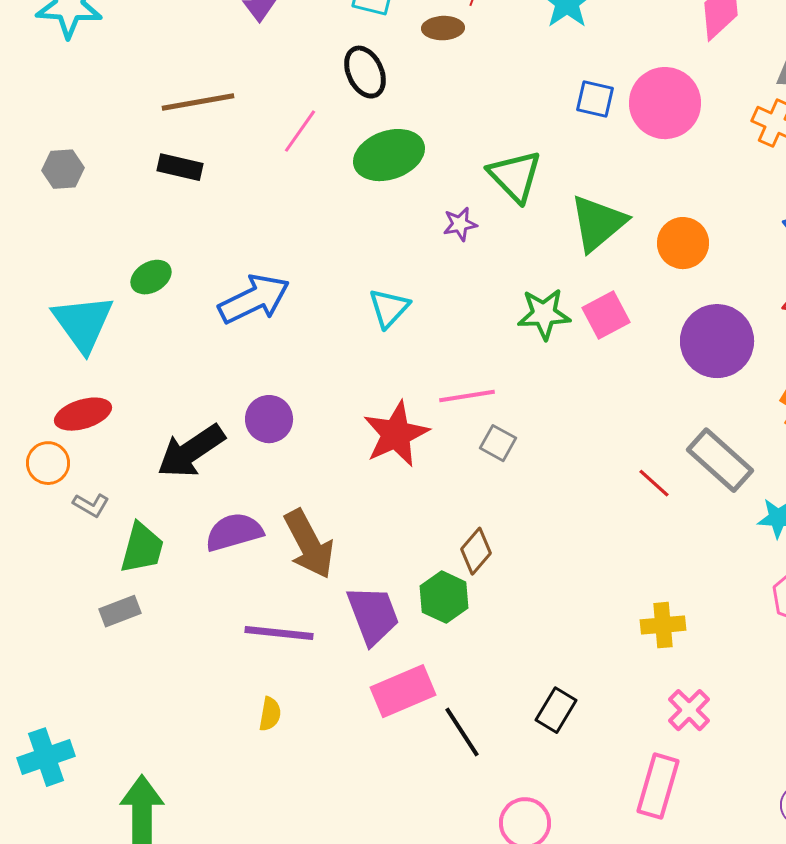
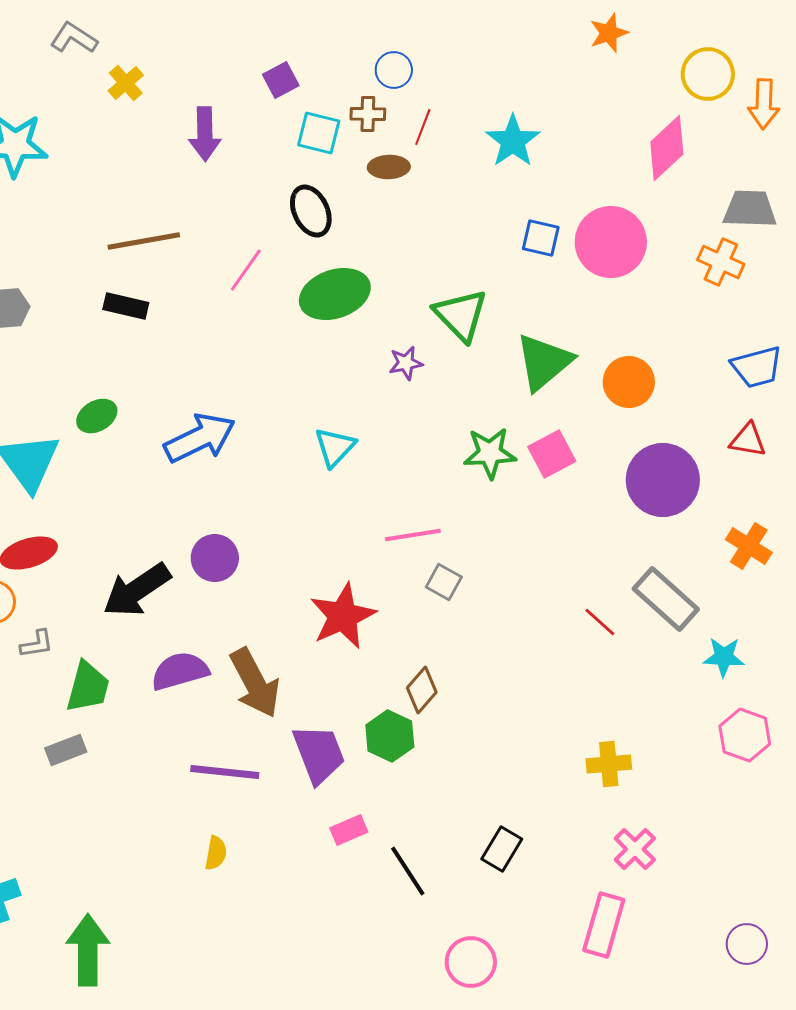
red star: (396, 434) -> (343, 616), moved
gray L-shape: (91, 505) -> (37, 644), turned -39
pink rectangle: (403, 691) -> (349, 830), size x0.6

